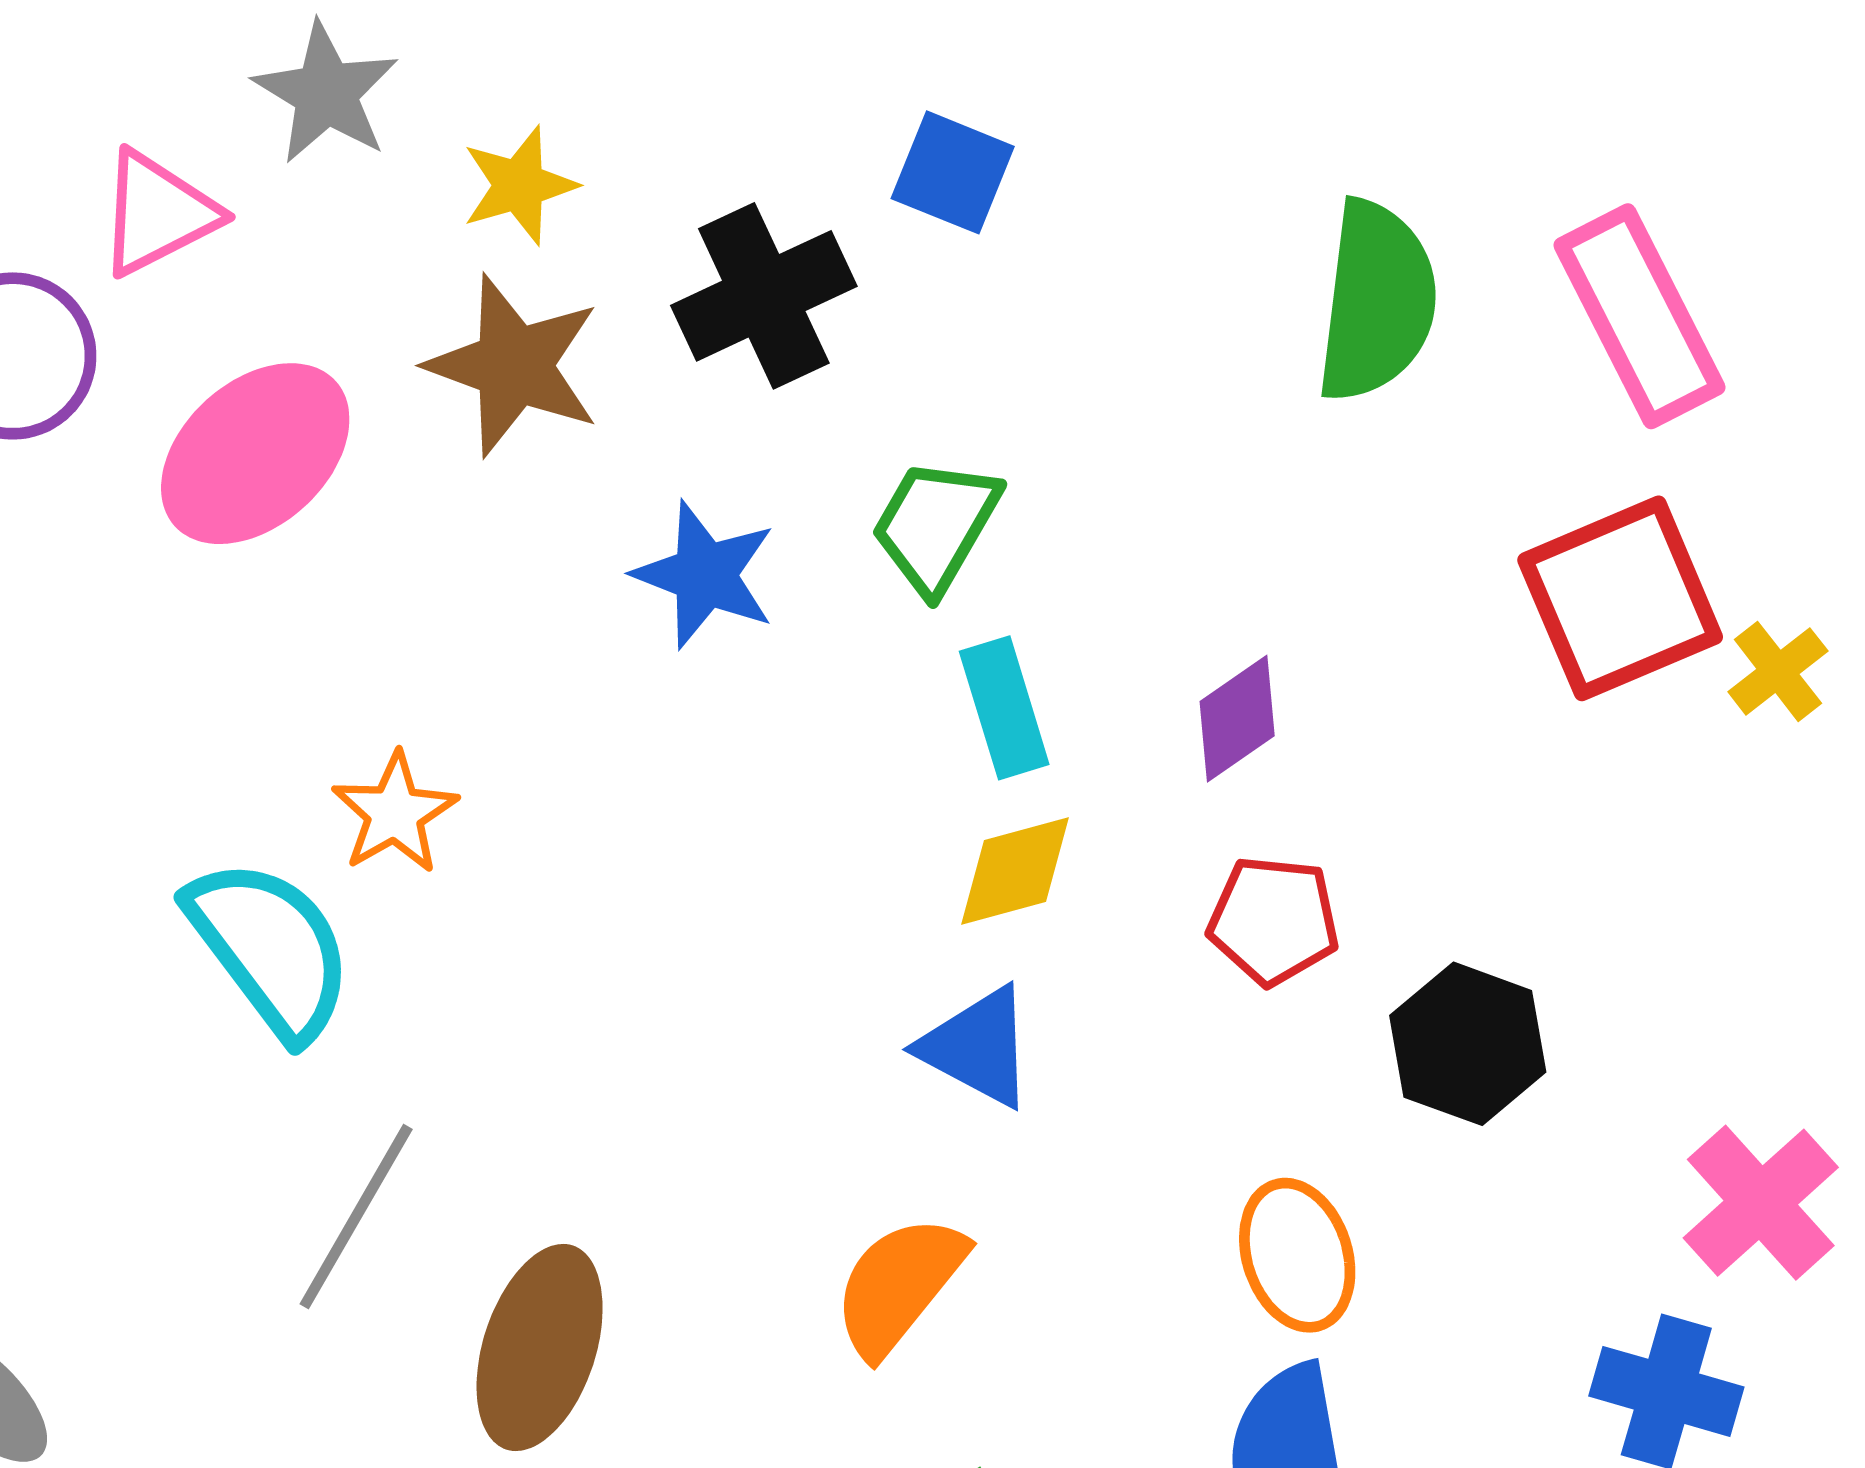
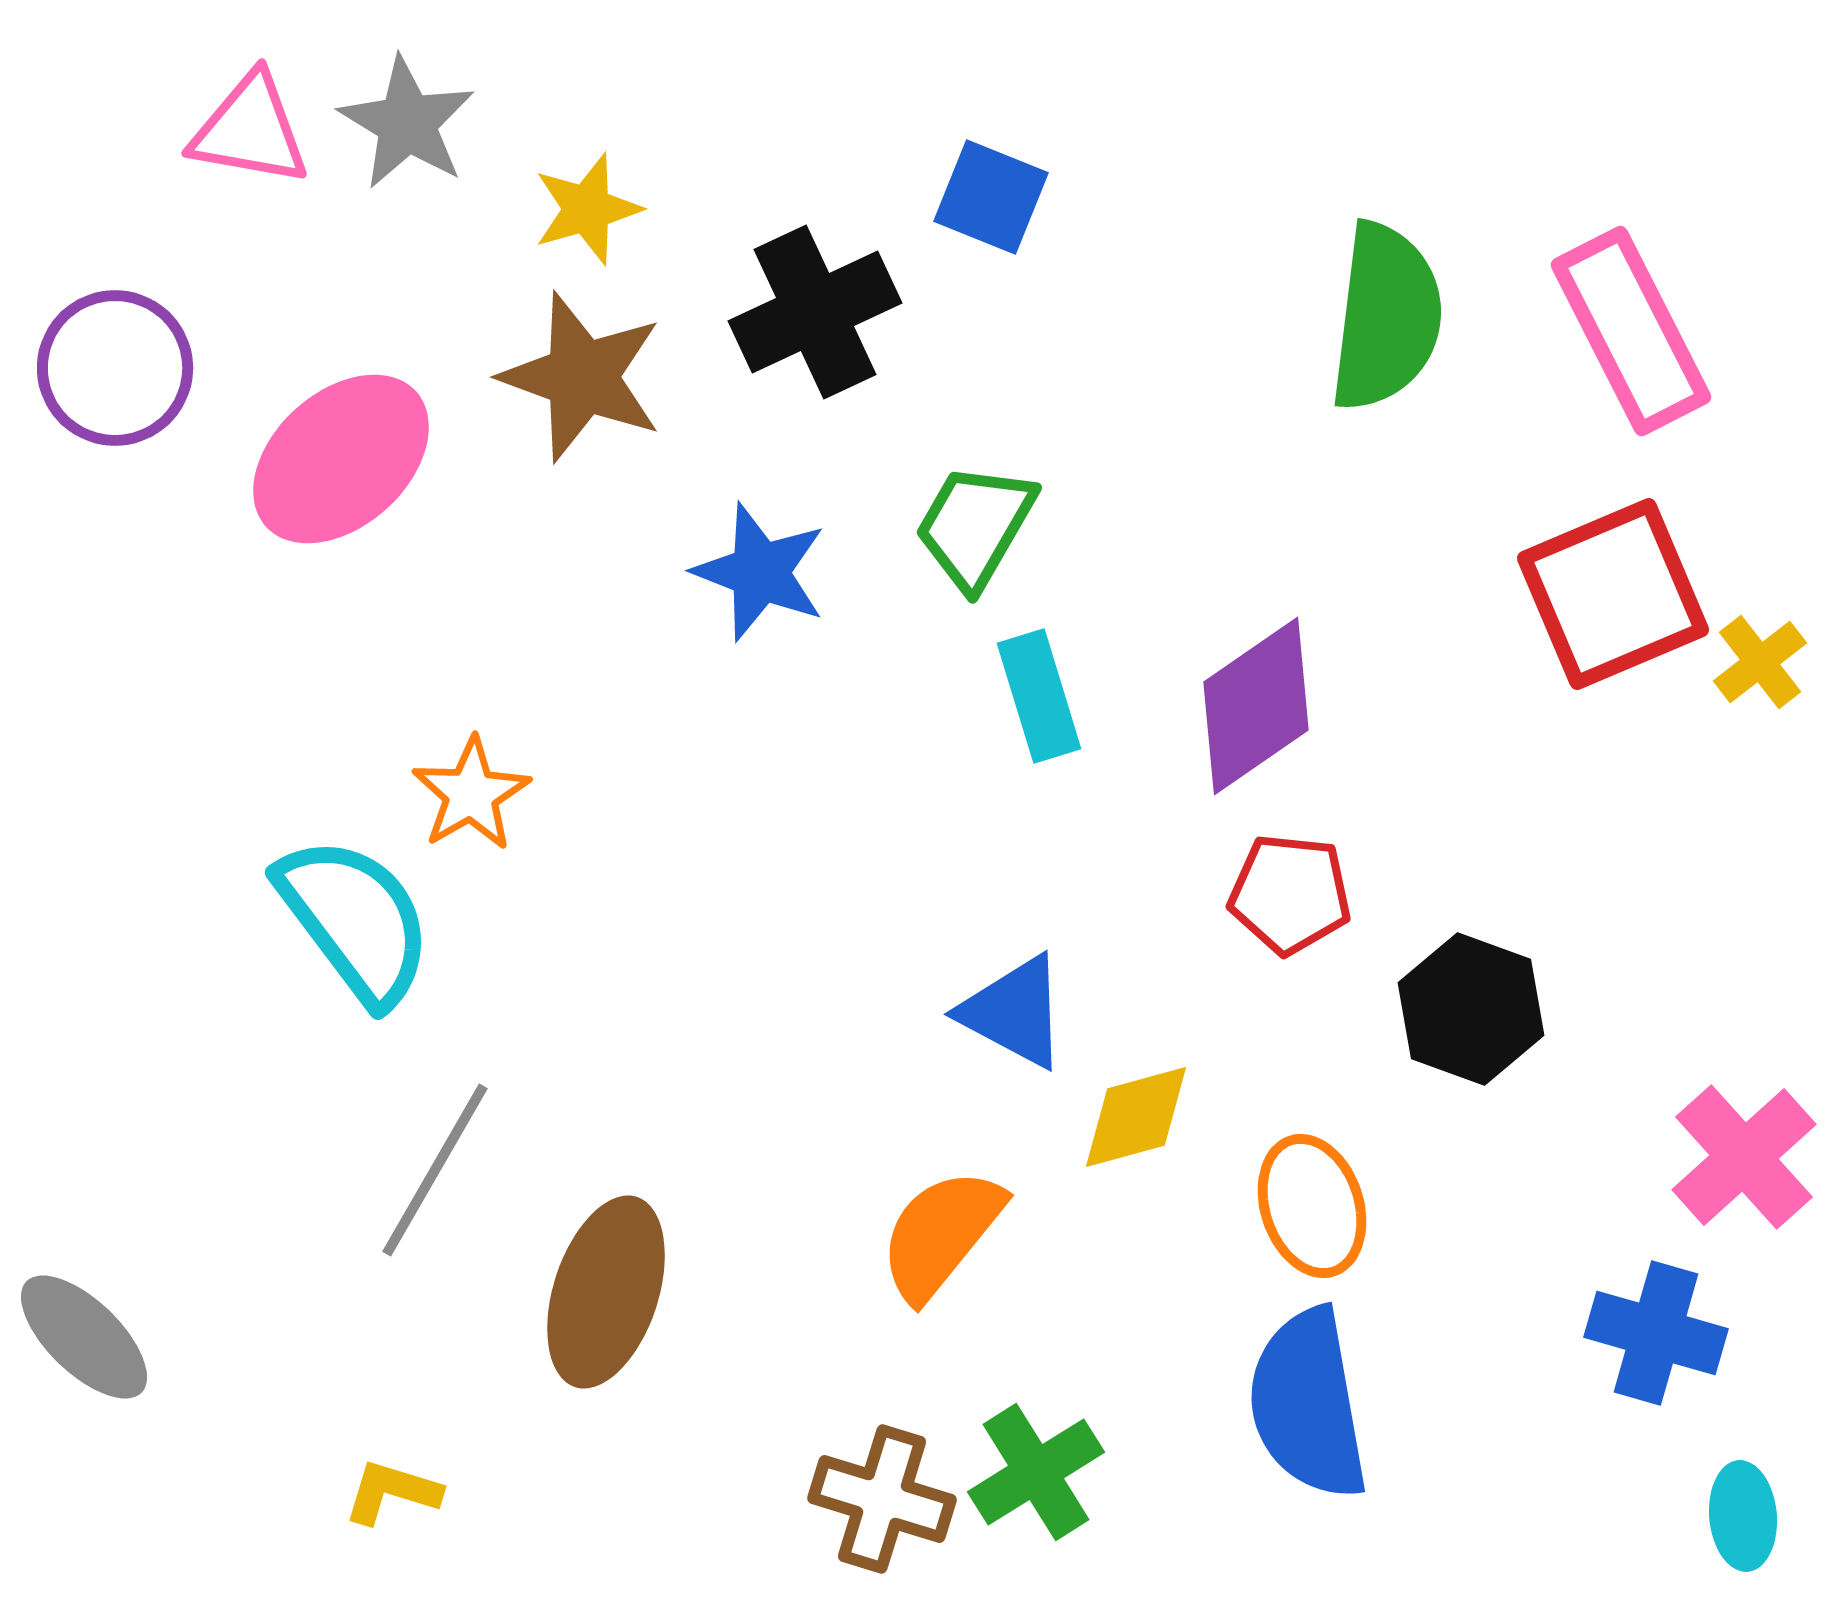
pink triangle: (158, 213) -> (250, 130), moved, turned 37
purple diamond: (1237, 719) -> (1256, 706), size x1.5
yellow diamond: (1015, 871) -> (1136, 1117), moved

